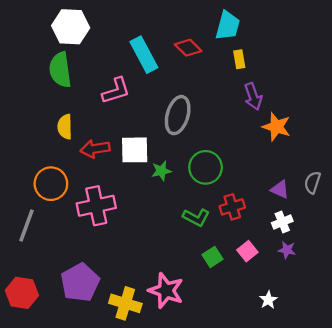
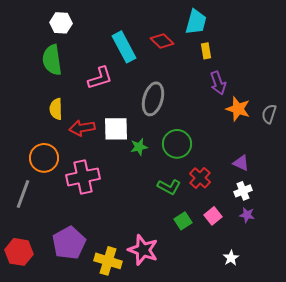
white hexagon: (71, 27) -> (61, 23), size x0.7
gray semicircle: (312, 182) -> (269, 114), moved
red cross: (232, 207) -> (200, 178), turned -30

